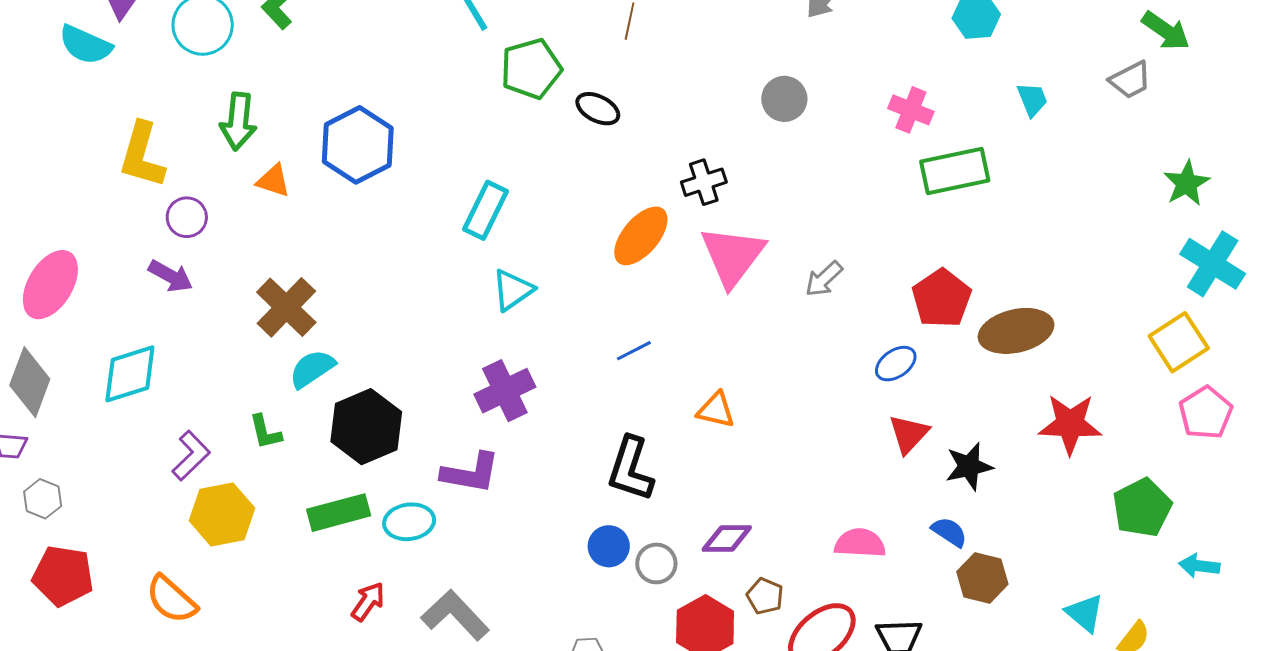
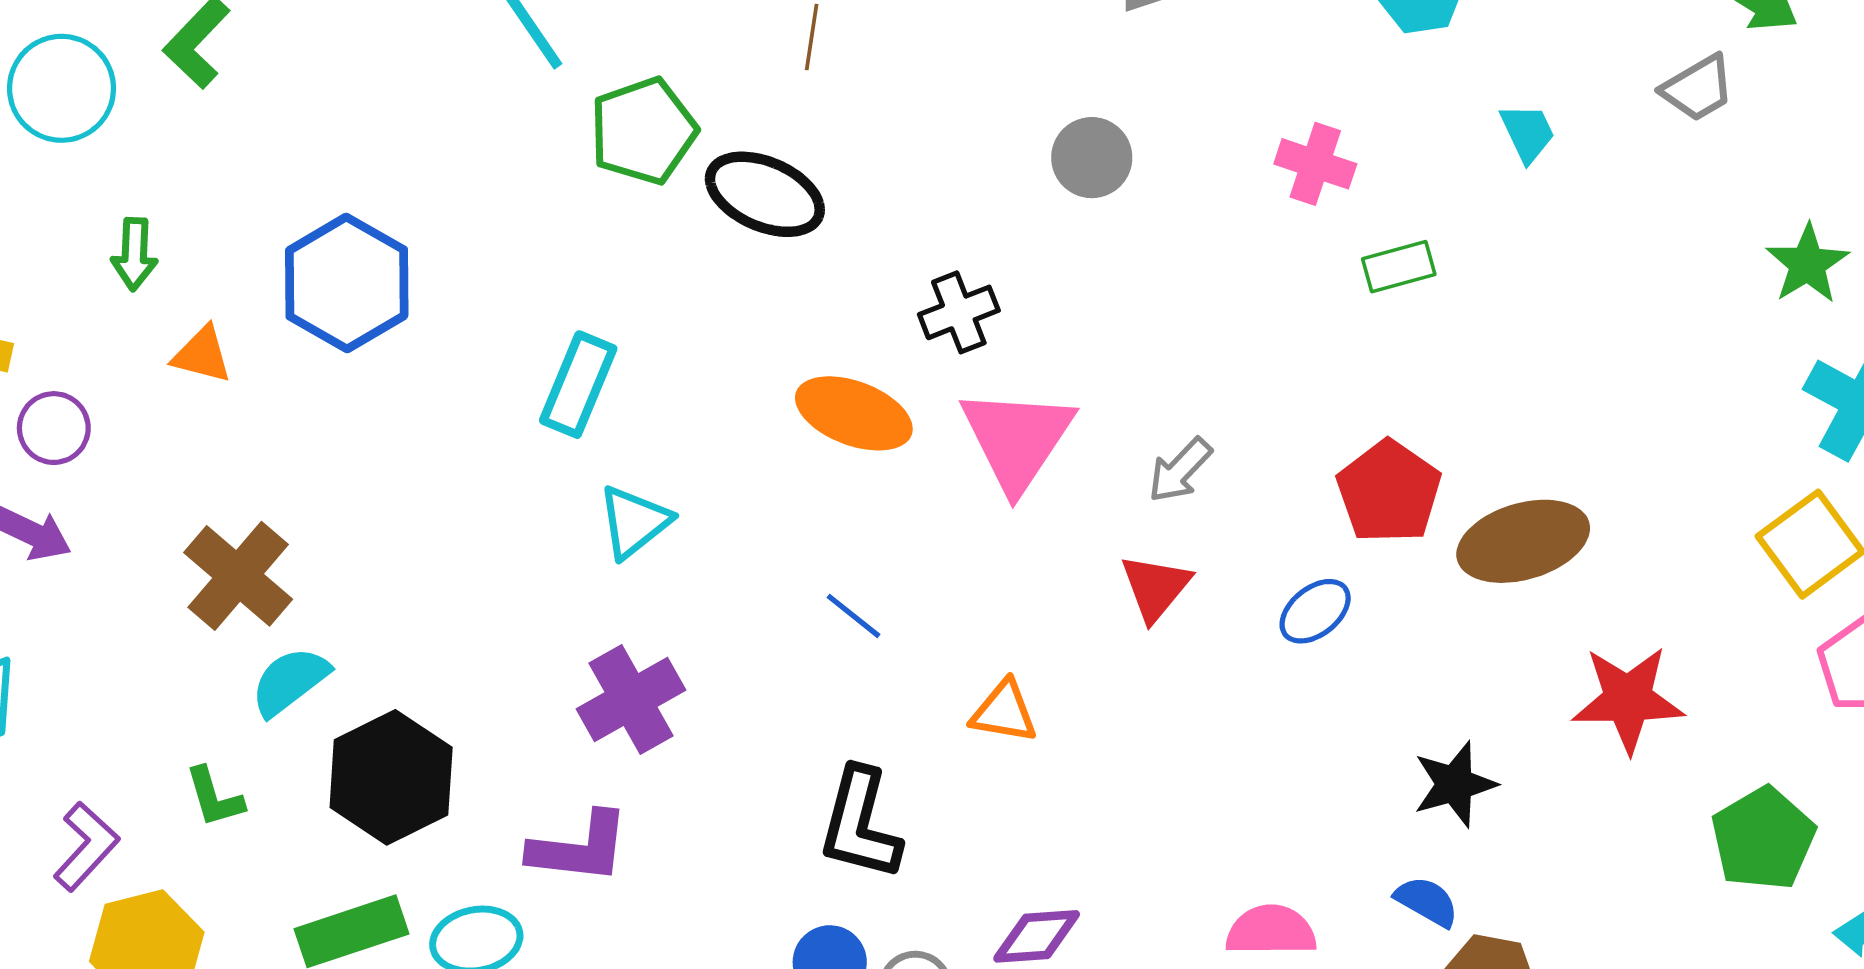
black ellipse: (598, 109) -> (765, 194), size x1.5
green arrow: (238, 121) -> (134, 254), size x0.7
green rectangle: (955, 171) -> (1399, 267), size x0.6
orange ellipse: (641, 236) -> (854, 413), turned 74
blue line: (634, 351) -> (853, 616), turned 69
red triangle: (909, 434) -> (1155, 587), moved

